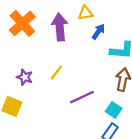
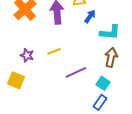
yellow line: (56, 73) -> (54, 51), turned 32

